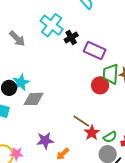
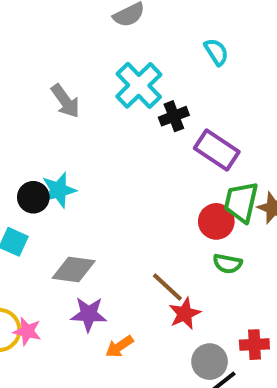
gray diamond: (33, 99) -> (74, 270), moved
green semicircle: (110, 137) -> (228, 264), moved, turned 32

